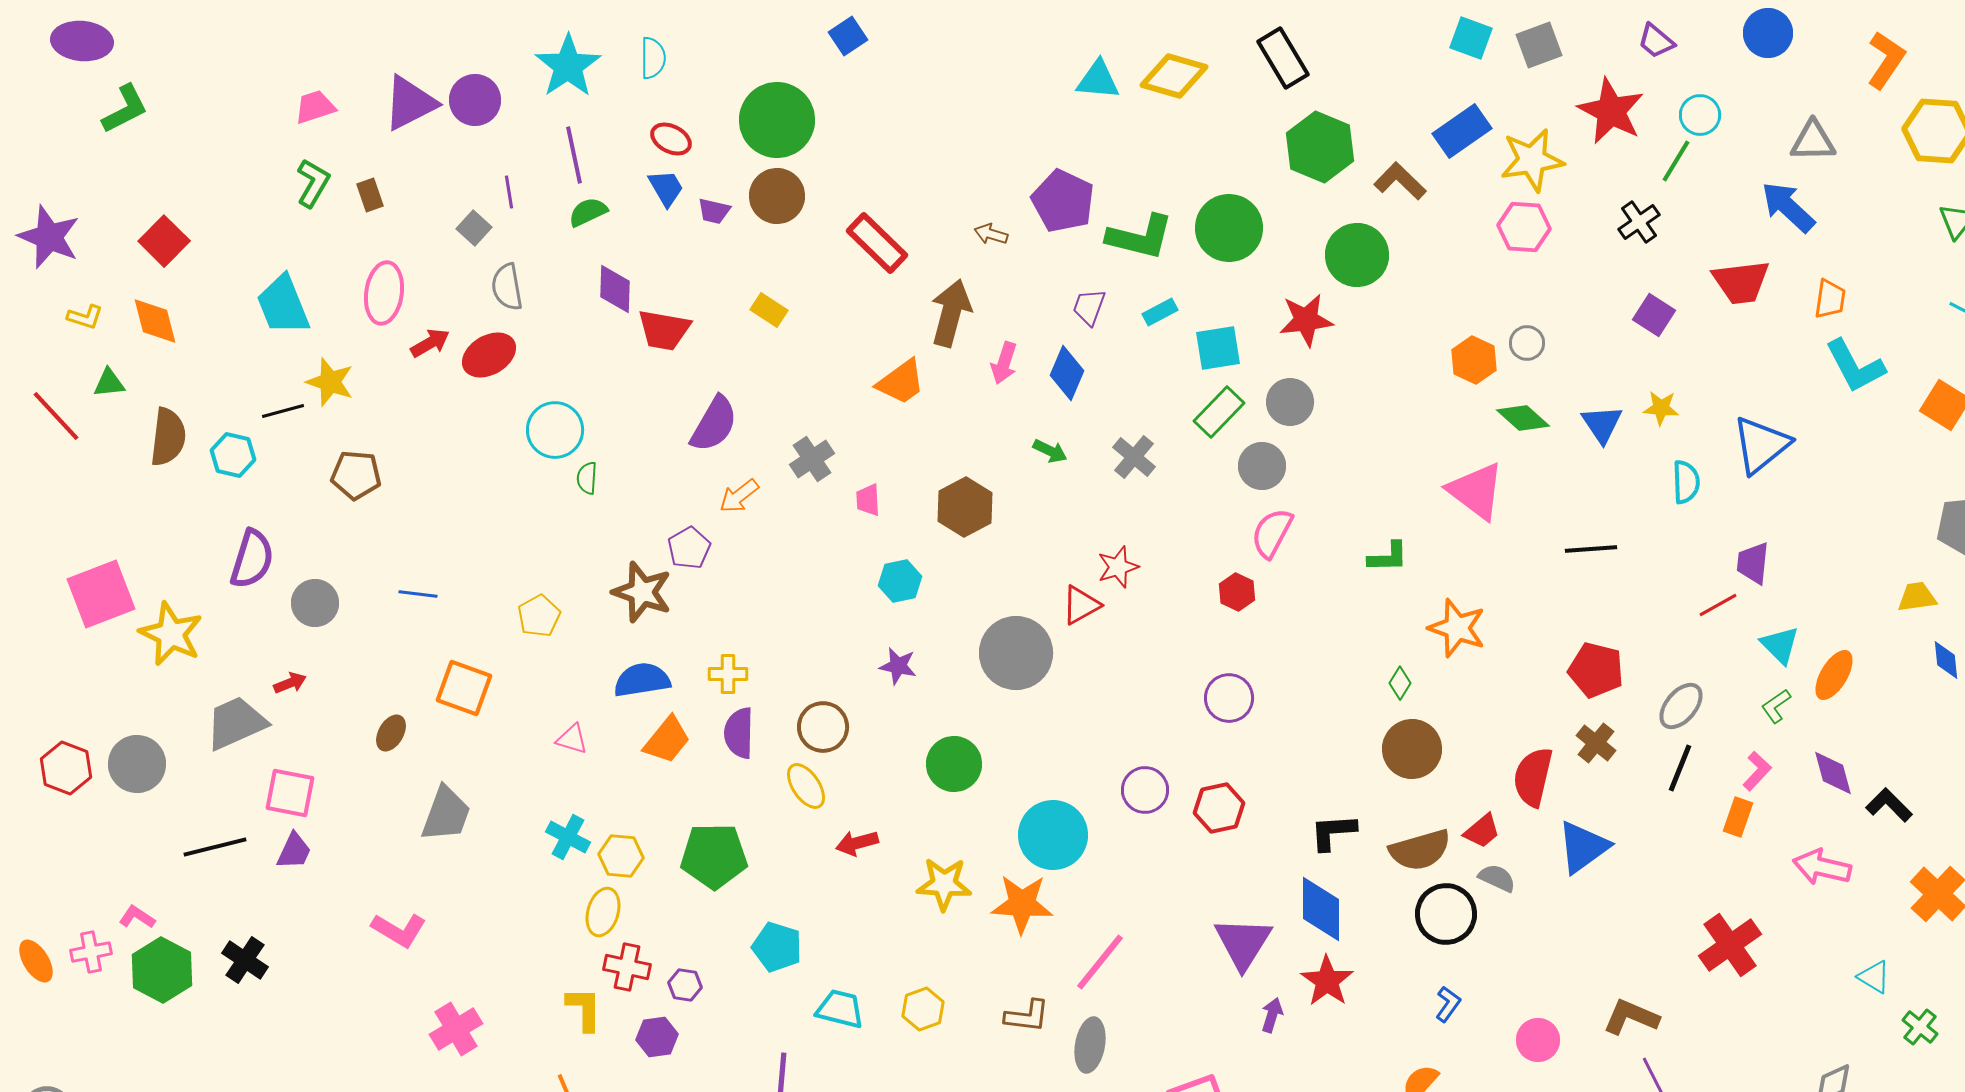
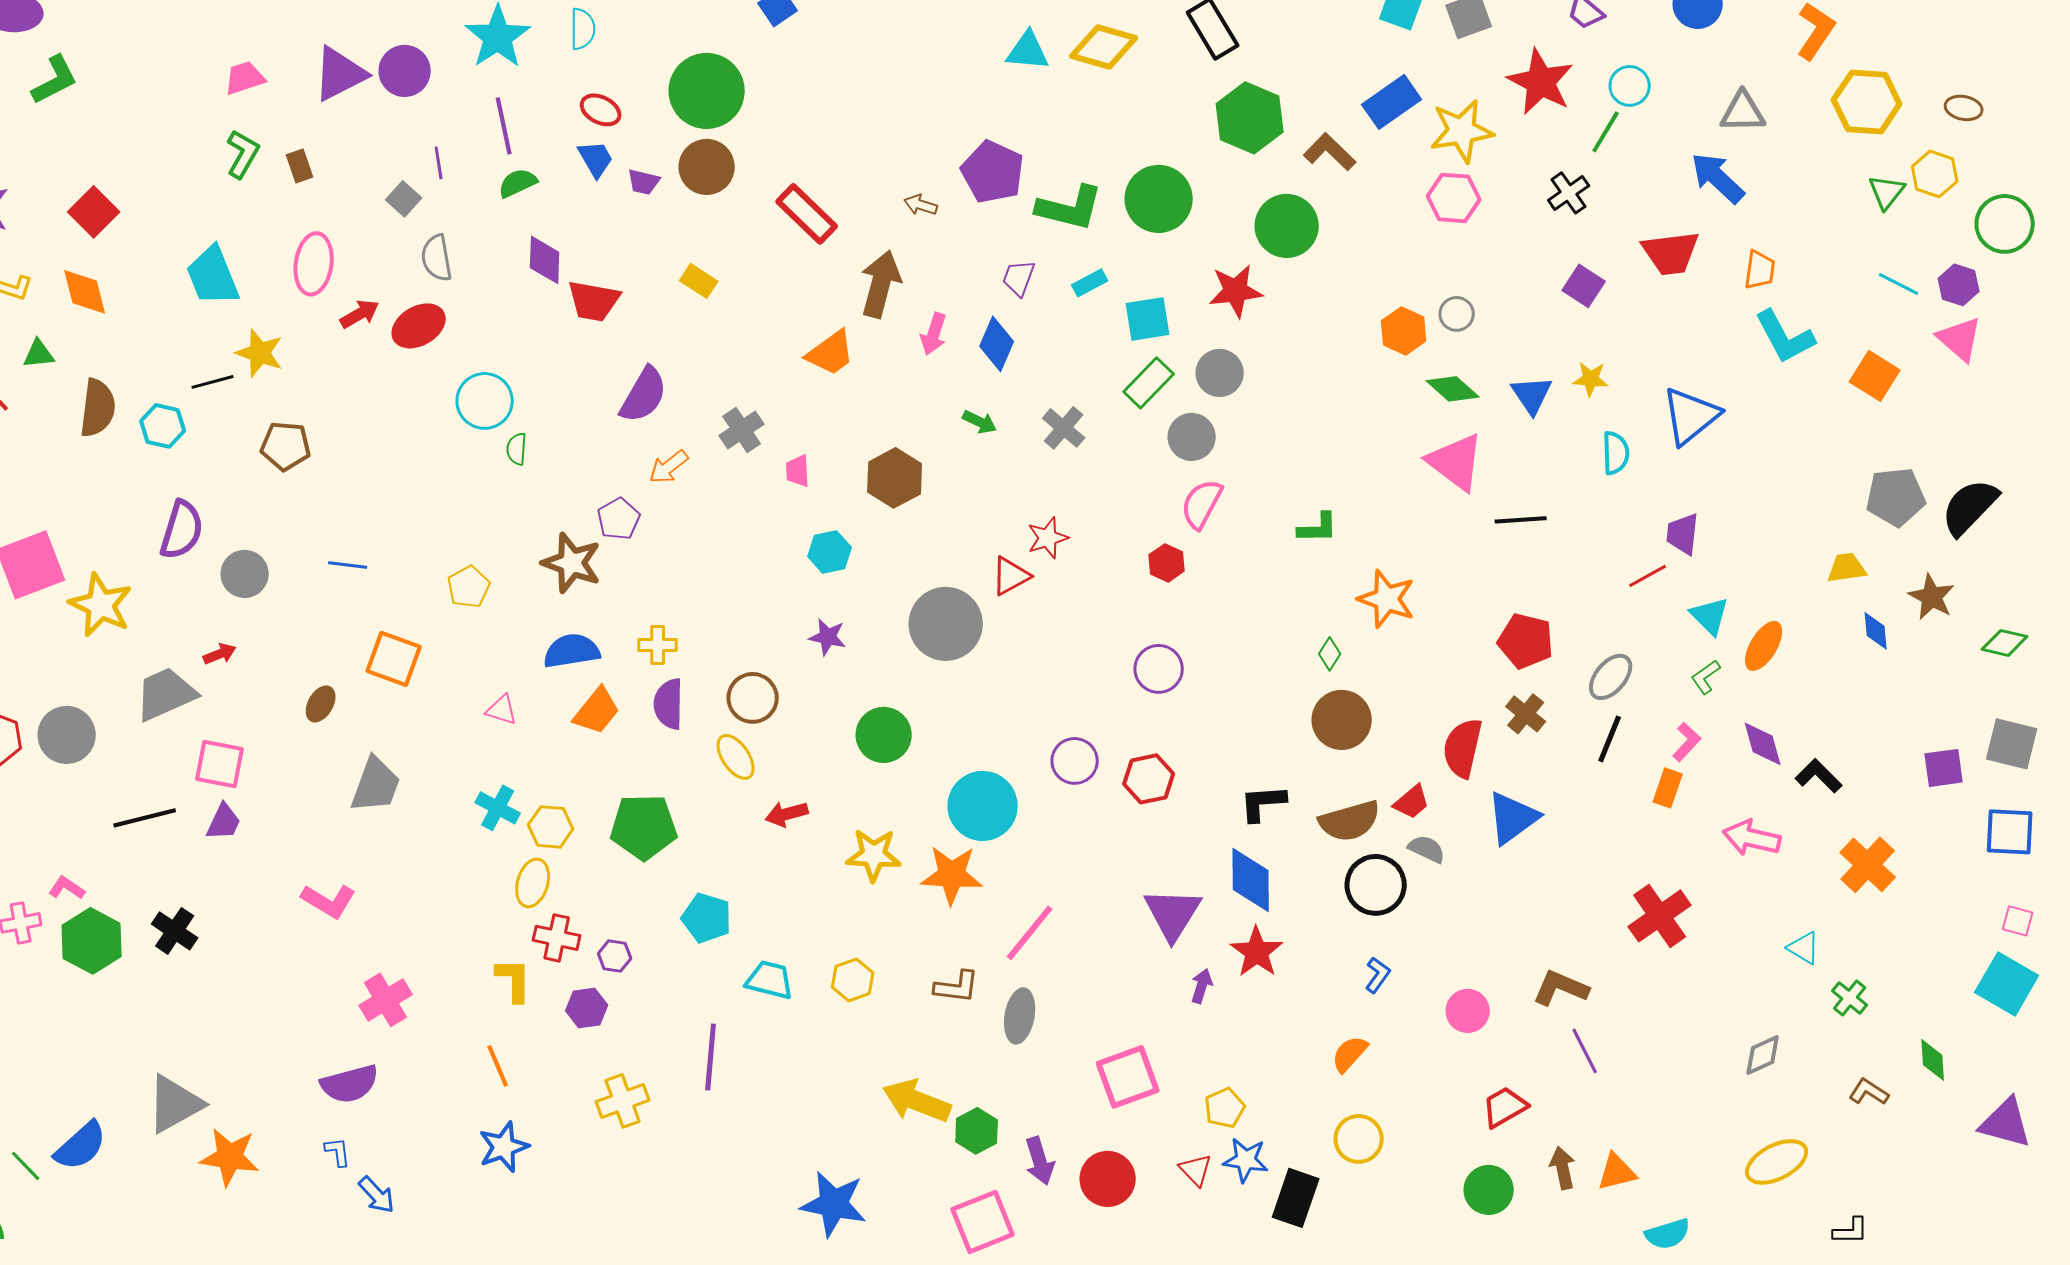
pink triangle: (1476, 491) -> (1456, 462), moved

